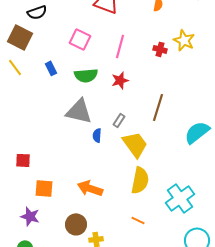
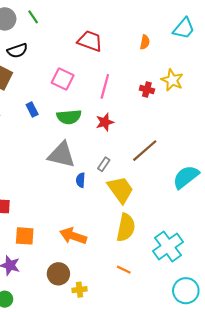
brown line: (158, 107) -> (145, 151), turned 32

